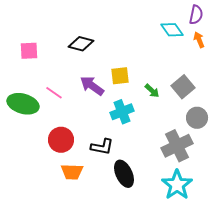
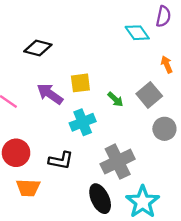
orange arrow: (199, 40) -> (167, 64), moved
gray cross: (177, 146) -> (118, 162), moved
black ellipse: (124, 174) -> (100, 199), moved

